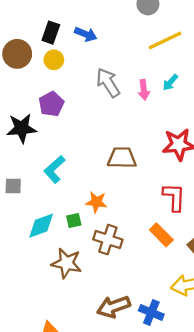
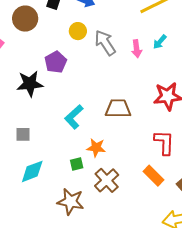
yellow circle: (54, 60) -> (78, 31), moved
cyan L-shape: (54, 169) -> (74, 117), moved
cyan diamond: (41, 226) -> (32, 171), moved
brown cross: (108, 240) -> (107, 180), turned 30

